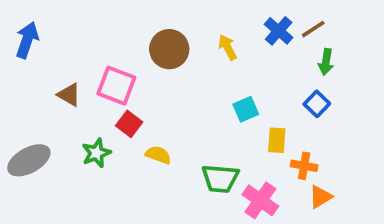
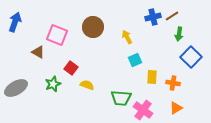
blue cross: (279, 31) -> (153, 17), turned 35
yellow arrow: (228, 47) -> (127, 37), moved
pink square: (116, 86) -> (57, 35), moved
blue square: (317, 104) -> (191, 57), moved, size x1.5
orange cross: (304, 166) -> (173, 83), moved

